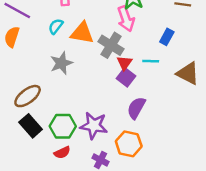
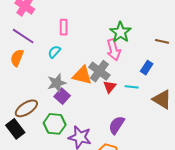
orange triangle: (82, 33) -> (82, 75), moved
purple square: (126, 77) -> (62, 96), moved
black rectangle: (31, 126) -> (15, 129), moved
green hexagon: (63, 126) -> (55, 124), moved

